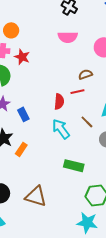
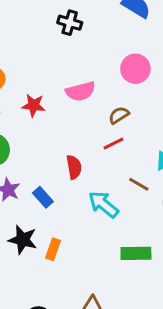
pink semicircle: (68, 37) -> (80, 91), moved
red star: (22, 57) -> (34, 105), moved
red semicircle: (59, 102) -> (74, 167), moved

